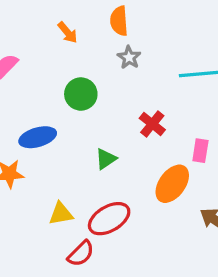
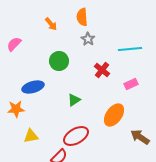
red cross: (152, 124) -> (102, 70), moved
pink rectangle: (200, 151) -> (131, 84), moved, turned 56
yellow triangle: (61, 214) -> (31, 136), moved

